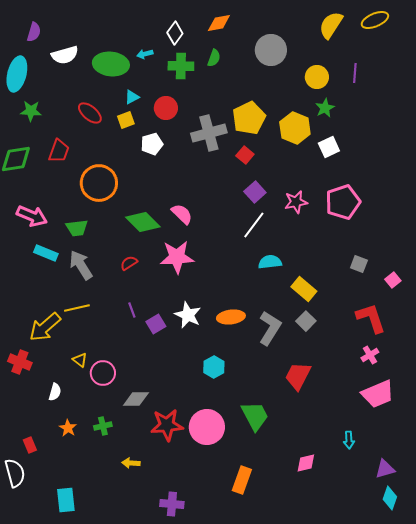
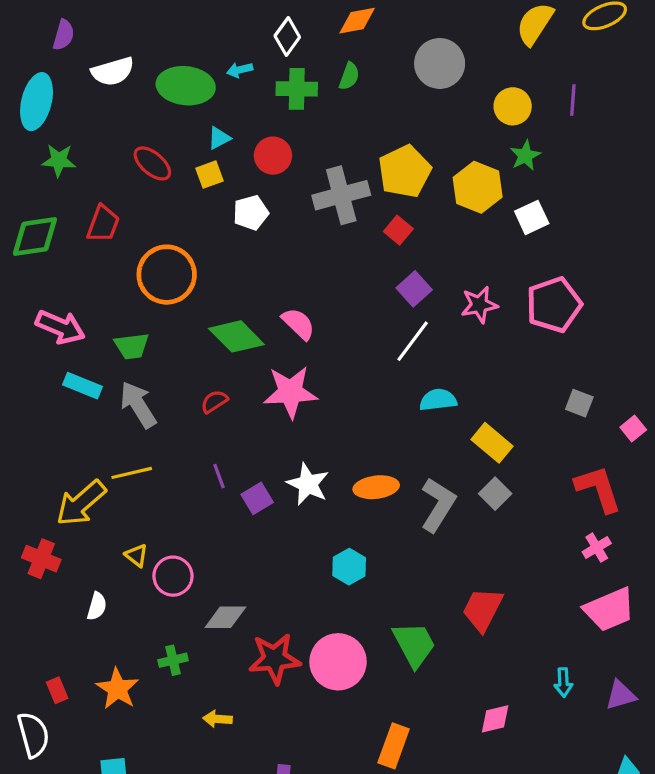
red trapezoid: (298, 376) -> (482, 609), moved
orange star: (68, 428) -> (117, 689), moved, size x1.5
purple triangle: (385, 469) -> (621, 695), moved

